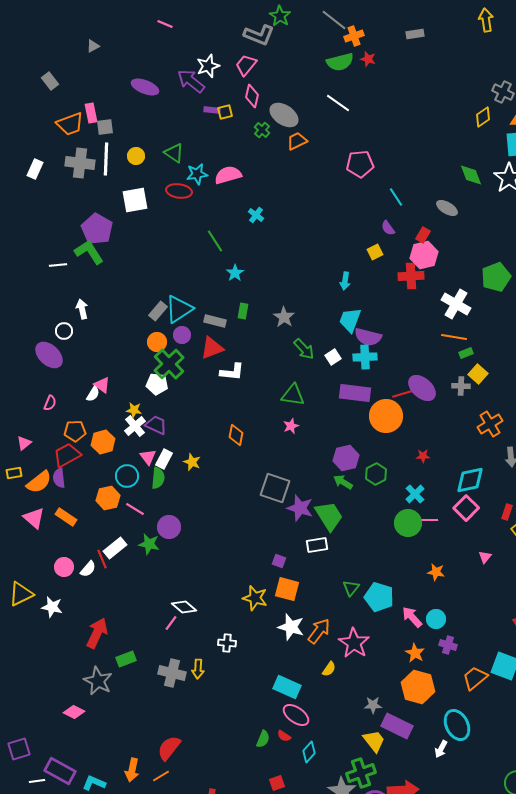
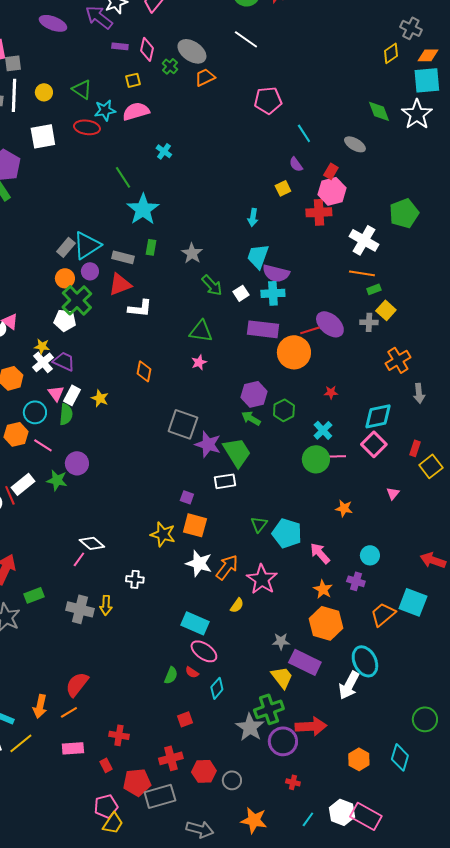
pink diamond: (252, 96) -> (147, 49), moved
yellow square: (225, 112) -> (133, 80), moved
cyan star: (235, 273) -> (143, 209), size x1.8
cyan circle: (436, 619) -> (370, 555), moved
white arrow: (441, 749) -> (349, 685), size x1.6

